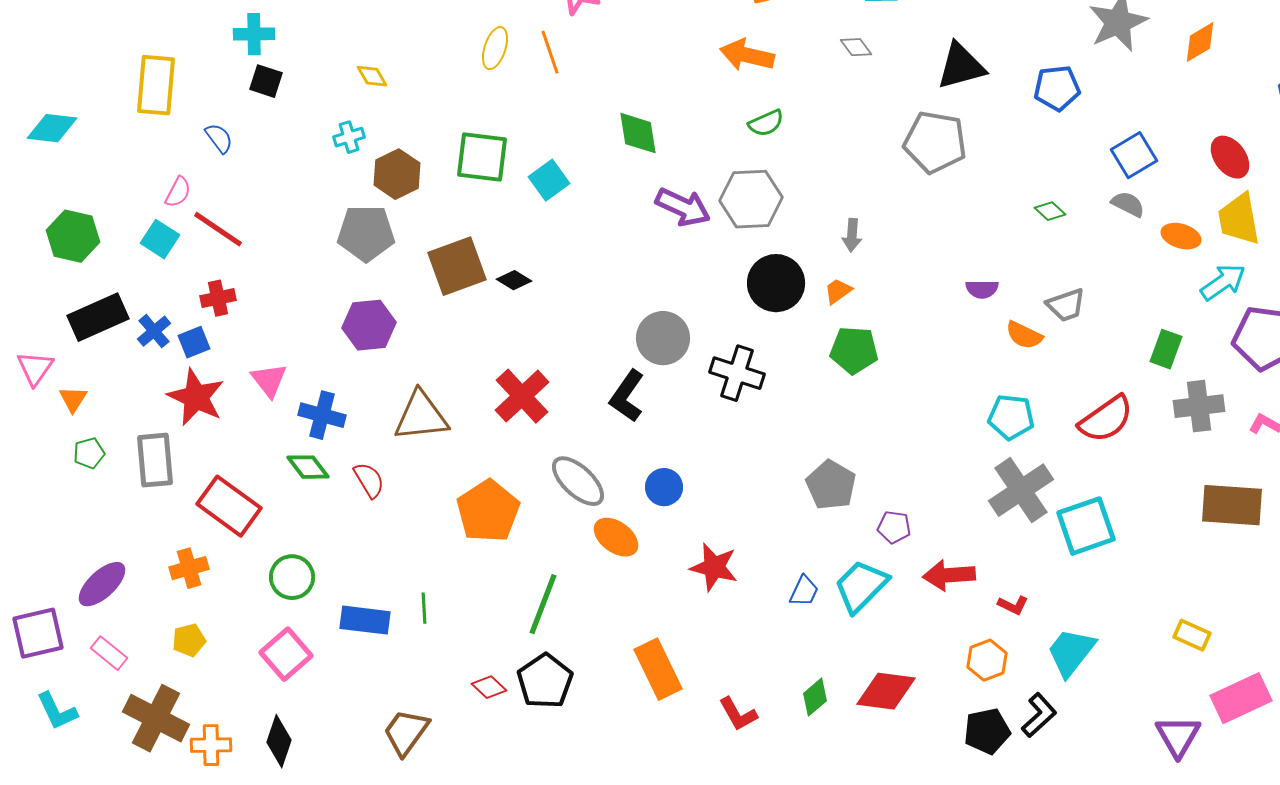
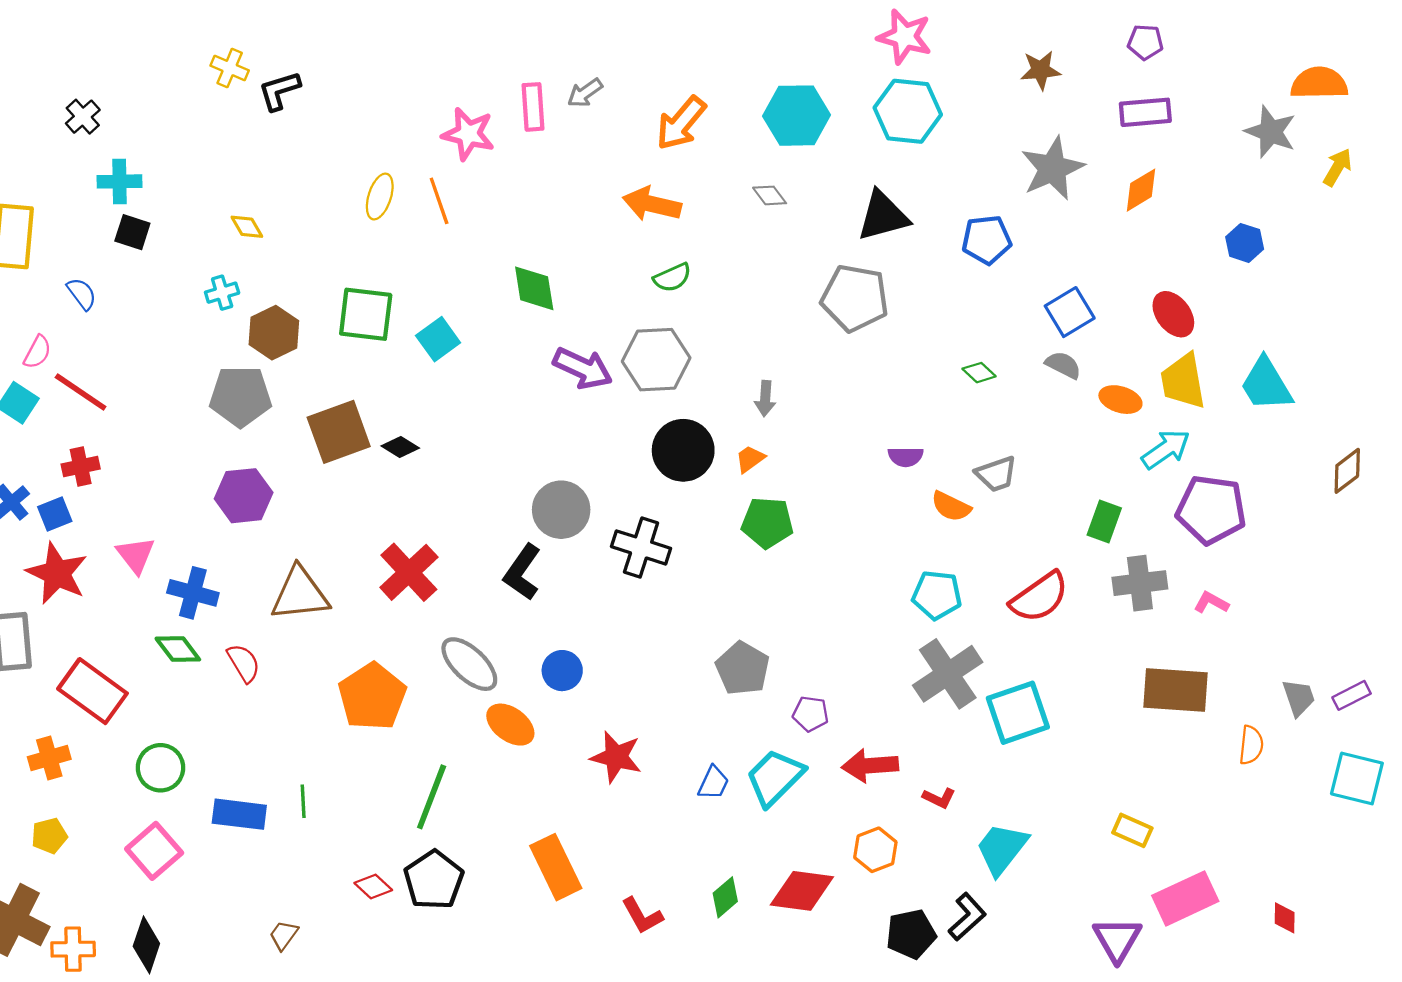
orange hexagon: (987, 660) -> (875, 850), moved
brown trapezoid: (406, 732) -> (284, 935), size x0.6

